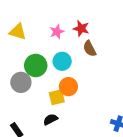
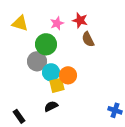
cyan circle: (62, 61) -> (51, 72), moved
green circle: (36, 65) -> (46, 44), moved
gray circle: (21, 82) -> (37, 61), moved

